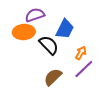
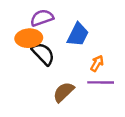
black semicircle: (49, 45) -> (43, 54), moved
purple line: (84, 69) -> (101, 82), turned 45

